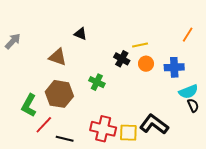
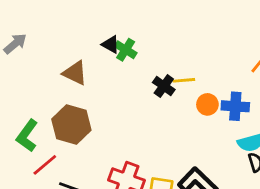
yellow line: (140, 45) -> (184, 80), moved
orange circle: (146, 64) -> (207, 104), moved
green cross: (97, 82) -> (126, 50), moved

